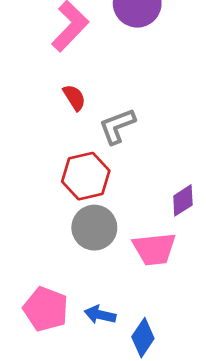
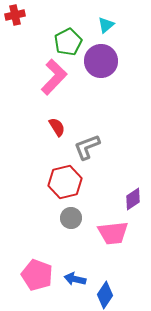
gray circle: (94, 228) -> (71, 218), size x0.7

